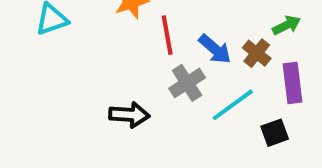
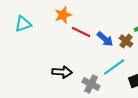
red line: (167, 35) -> (81, 32), turned -54
gray cross: (187, 83) -> (91, 84), moved, turned -30

